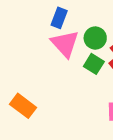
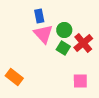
blue rectangle: (59, 18) -> (39, 16), turned -32

